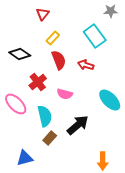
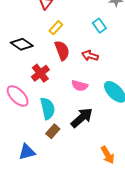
cyan rectangle: (95, 36) -> (99, 26), size x0.6
pink semicircle: (65, 94) -> (80, 86), moved
orange arrow: (103, 161) -> (108, 155), turned -30

